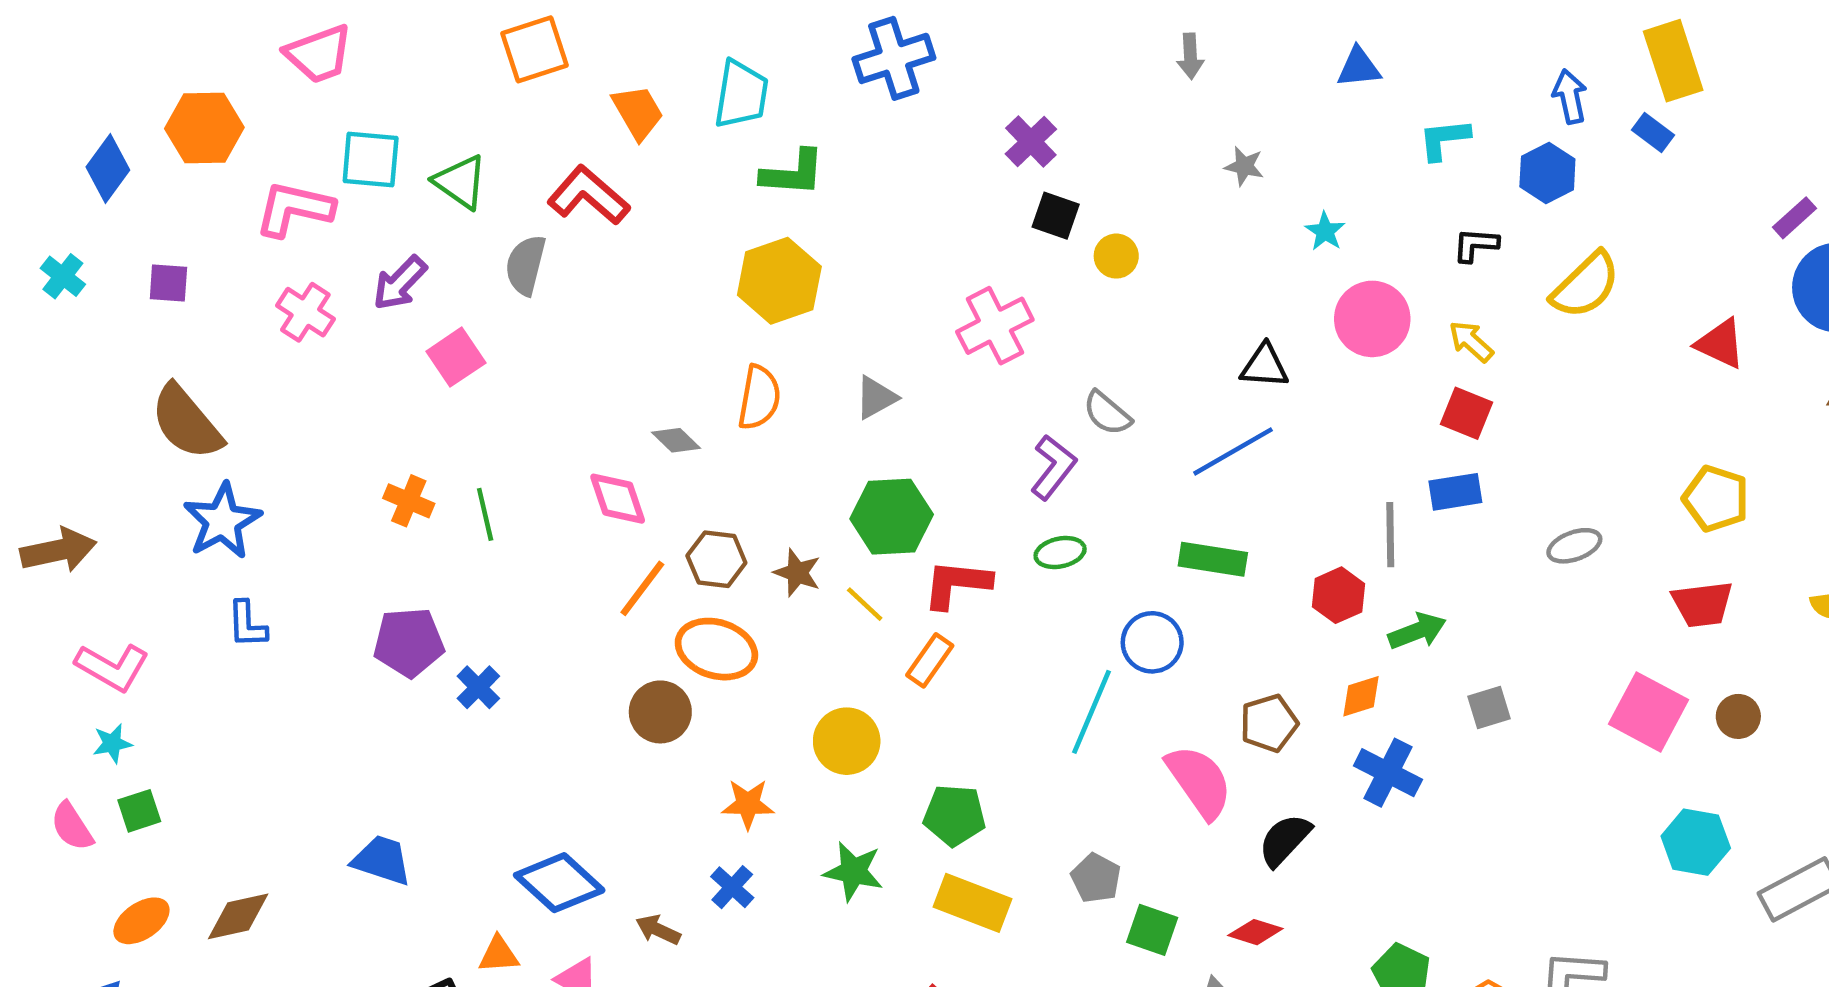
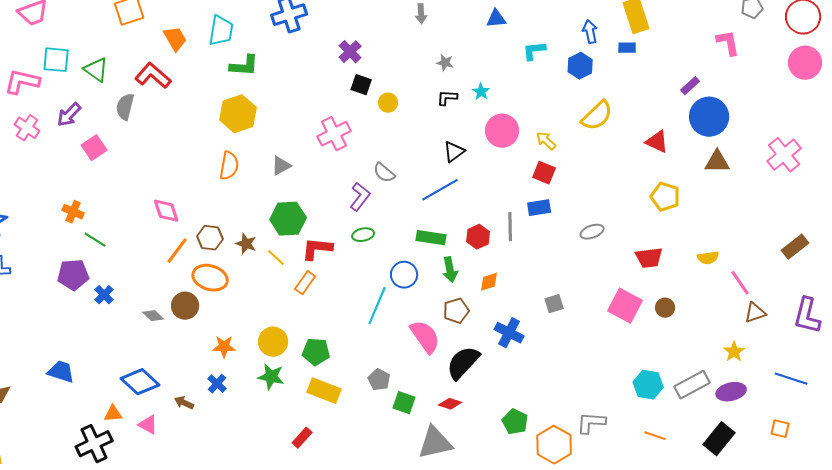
blue rectangle: (1653, 133) -> (627, 48), turned -36
black L-shape: (1476, 245) -> (447, 98), moved
black triangle: (1264, 366) -> (454, 152), turned -40
gray diamond: (676, 440) -> (153, 316), moved
yellow pentagon: (1716, 499) -> (665, 197), moved
green line: (485, 514) -> (95, 240), moved, turned -45
red hexagon: (1339, 595) -> (478, 237), moved
green arrow: (1417, 631) -> (450, 270), moved, turned 100
orange diamond: (1361, 696) -> (489, 282), moved
yellow circle: (847, 741) -> (273, 342), moved
black semicircle: (1285, 840) -> (463, 363), size x1.4
cyan hexagon: (1696, 842) -> (648, 385), moved

